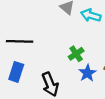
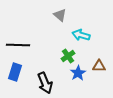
cyan arrow: (91, 15) -> (81, 35), moved

